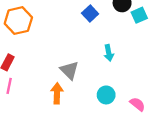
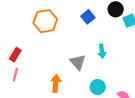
orange hexagon: (18, 21) -> (45, 21), moved
gray triangle: (69, 70) -> (78, 62), moved

